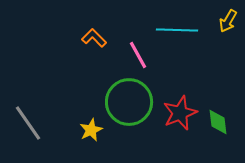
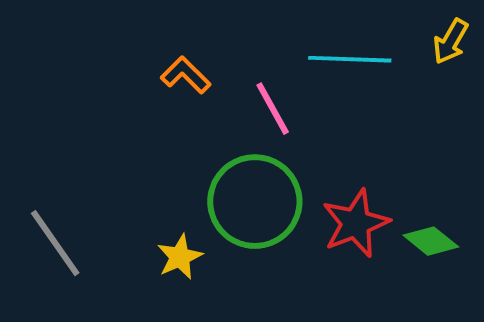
green diamond: (218, 122) -> (431, 241), turned -44

